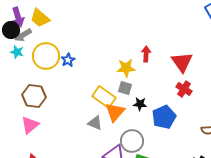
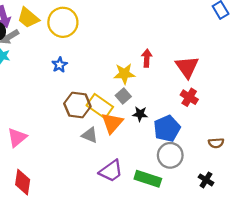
yellow circle: (46, 56) -> (63, 22), moved
gray square: (125, 88) -> (123, 96), turned 32
brown hexagon: (34, 96) -> (77, 105), moved
gray circle: (132, 141) -> (170, 155), moved

